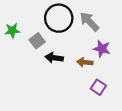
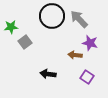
gray square: (37, 41) -> (25, 42), moved
black arrow: (54, 58) -> (48, 74), moved

